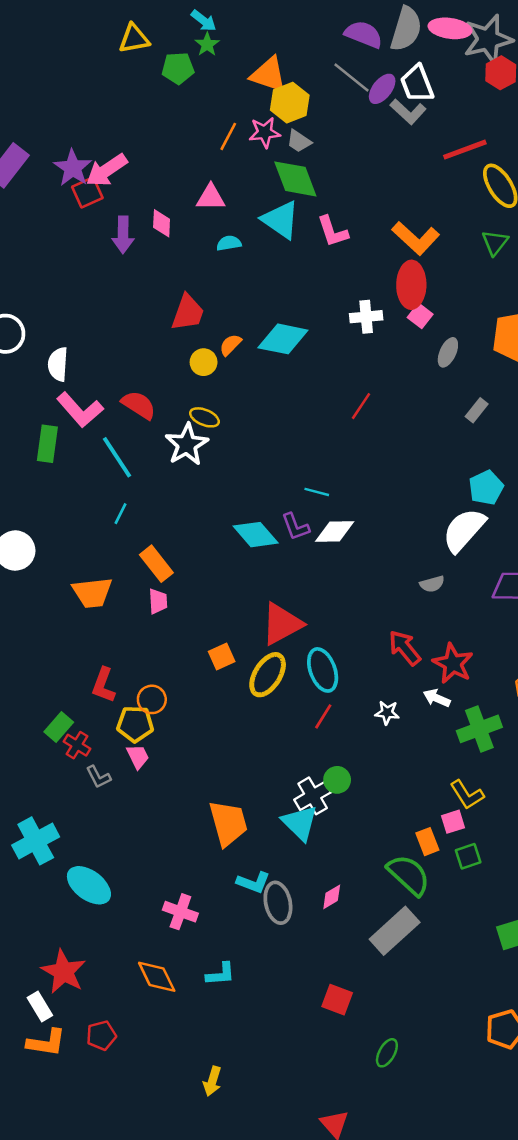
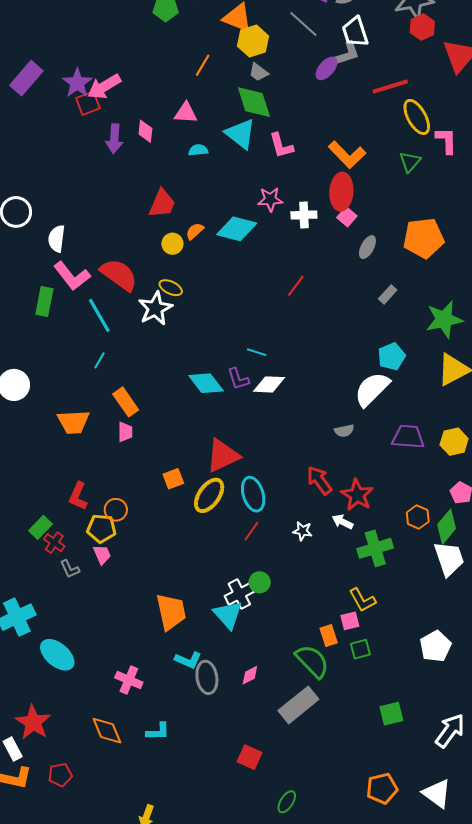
purple ellipse: (382, 89) -> (327, 68), moved
gray L-shape: (408, 112) -> (347, 54), turned -64
pink star: (265, 132) -> (270, 199), moved
red semicircle: (139, 405) -> (119, 275), size x1.4

